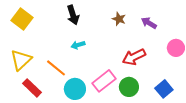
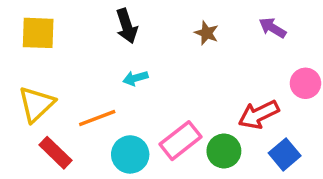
yellow square: (22, 19) -> (38, 33), turned -35
purple arrow: (149, 23) -> (272, 28), moved
red arrow: (134, 57) -> (259, 115), moved
orange line: (56, 68) -> (97, 118), turned -60

